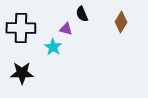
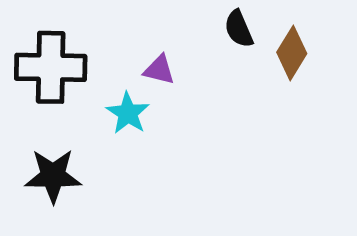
black semicircle: (82, 14) -> (239, 29), moved

